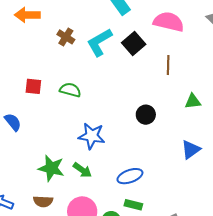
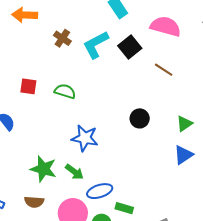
brown line: (168, 65) -> (164, 70), turned -60
green triangle: (193, 101) -> (184, 124), moved, turned -30
blue ellipse: (130, 176) -> (100, 191), moved

